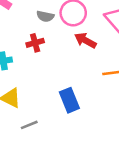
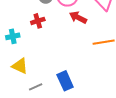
blue rectangle: (69, 100) -> (65, 81), moved

